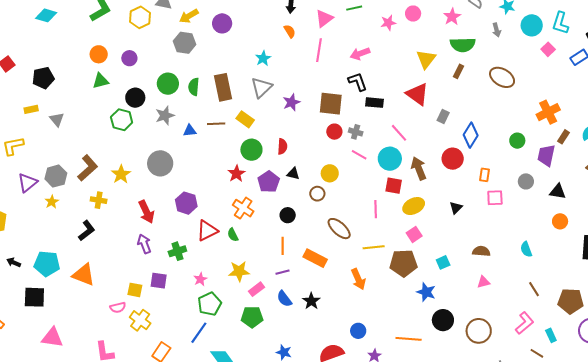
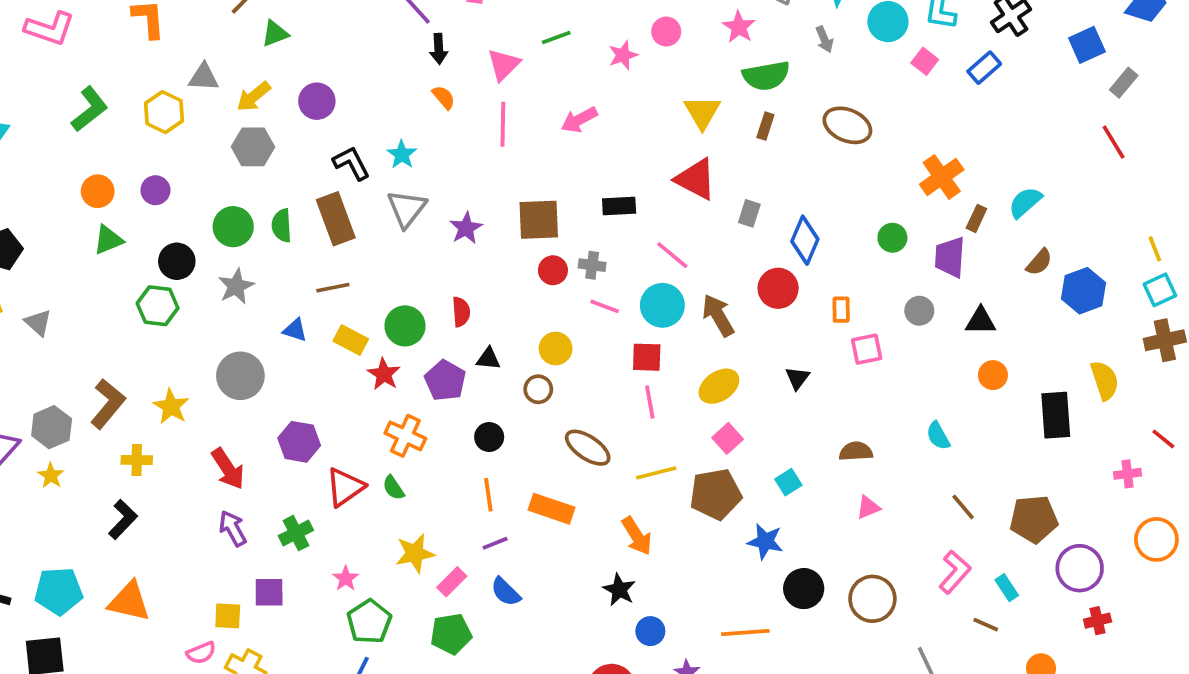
black L-shape: (358, 82) -> (351, 163), moved
yellow rectangle: (245, 119) -> (351, 340), moved
blue triangle: (190, 131) -> (295, 330), moved, turned 32
red square: (394, 186) -> (647, 357), moved
black star: (311, 301) -> (619, 590), moved

